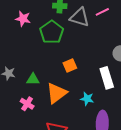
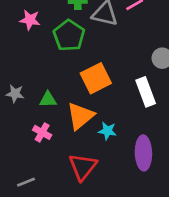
orange square: (70, 65) -> (96, 78), size x1.6
cyan star: (87, 99) -> (107, 131), moved

